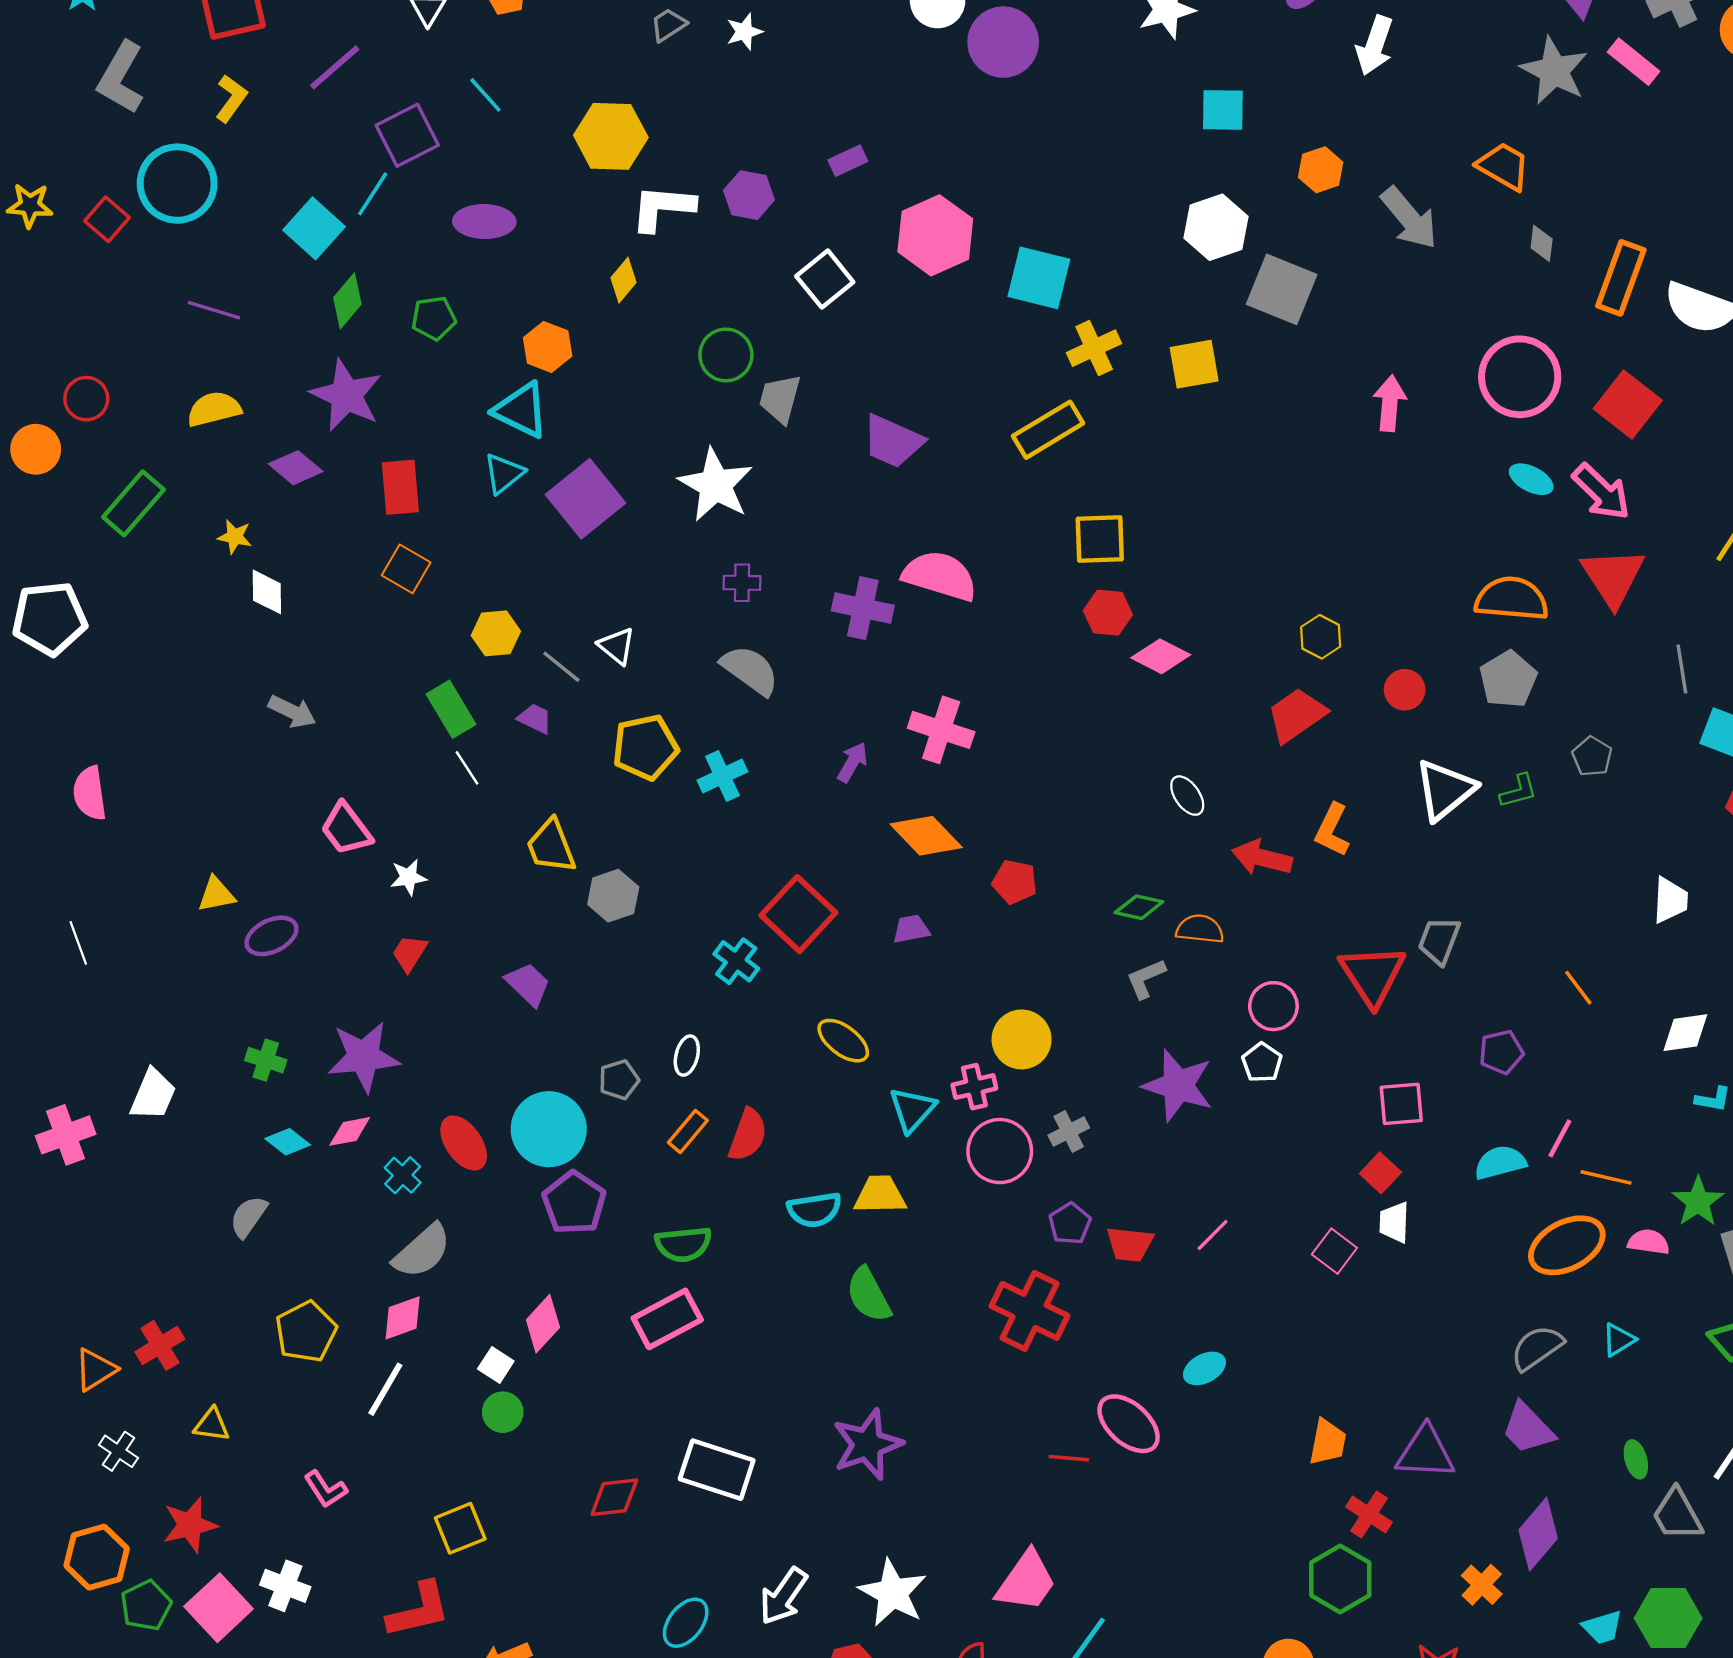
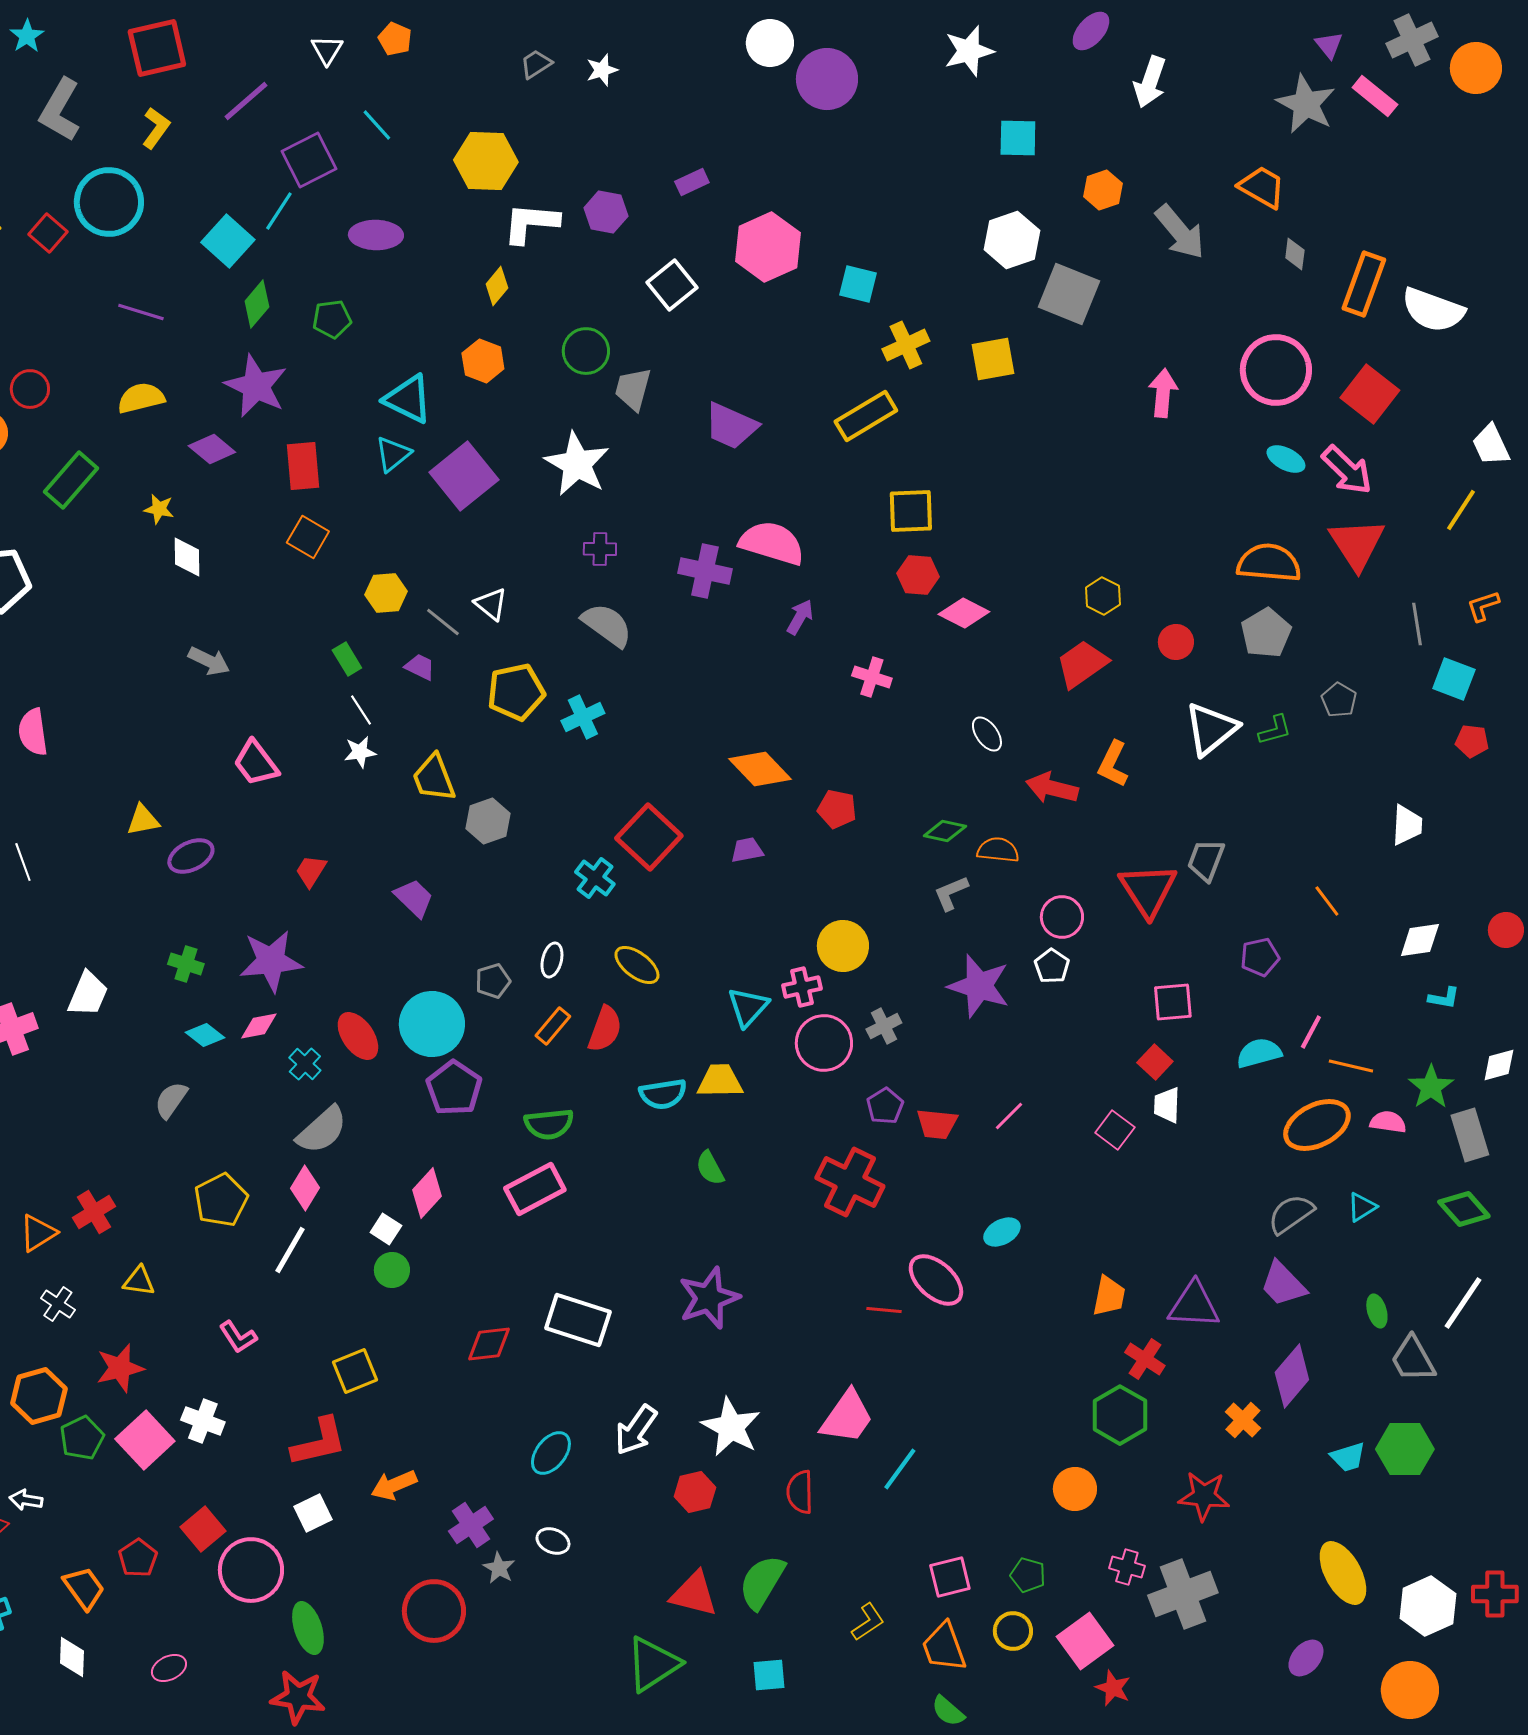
cyan square: (1039, 278) -> (858, 284), size x0.7
orange hexagon: (548, 347) -> (483, 361), moved
green rectangle: (451, 709) -> (347, 659), size x0.7
pink cross: (941, 730) -> (872, 677), moved, size x0.7
purple arrow: (852, 762) -> (800, 617), moved
white star: (408, 877) -> (360, 752), moved
yellow ellipse: (843, 1041) -> (637, 965), moved
green semicircle: (869, 1295) -> (710, 1168), size x0.7
pink diamond: (403, 1318) -> (305, 1188), turned -39

